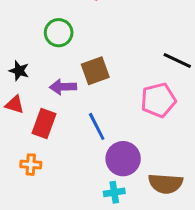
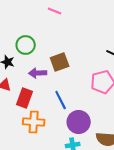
green circle: (59, 33) -> (26, 45), moved
orange cross: (31, 165) -> (34, 122), moved, size x1.5

